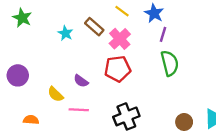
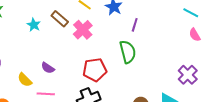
purple line: (163, 34) -> (135, 25), moved
red pentagon: (118, 69) -> (95, 70), moved

